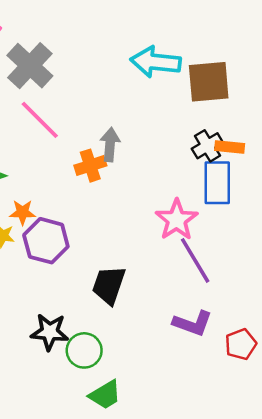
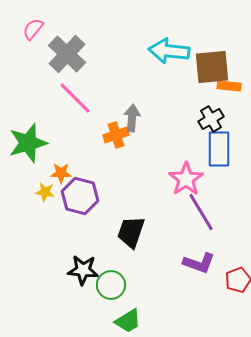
orange rectangle: (230, 147) -> (229, 86), moved

